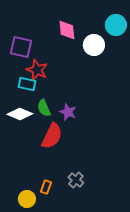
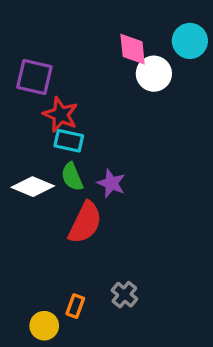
pink diamond: (67, 30) -> (133, 49), moved
cyan rectangle: (27, 84) -> (69, 141), moved

